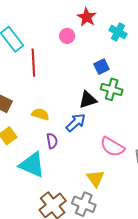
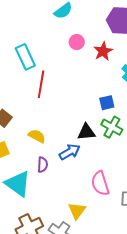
pink circle: (67, 36) -> (77, 42), moved
pink semicircle: (112, 147) -> (100, 183), turned 30

